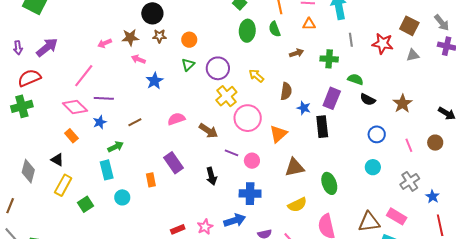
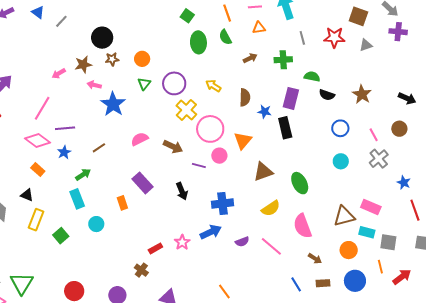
blue star: (155, 81) -> (113, 104), size x1.4
pink circle: (252, 161) -> (219, 156), moved
gray cross: (410, 181) -> (379, 159), moved

